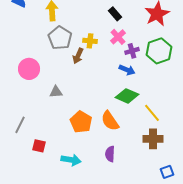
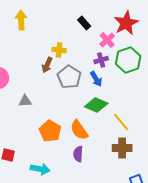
pink cross: (118, 37) -> (107, 40), moved
gray pentagon: (60, 38) -> (69, 77), moved
blue arrow: (127, 70) -> (96, 79), turned 35
purple semicircle: (110, 154) -> (78, 154), moved

